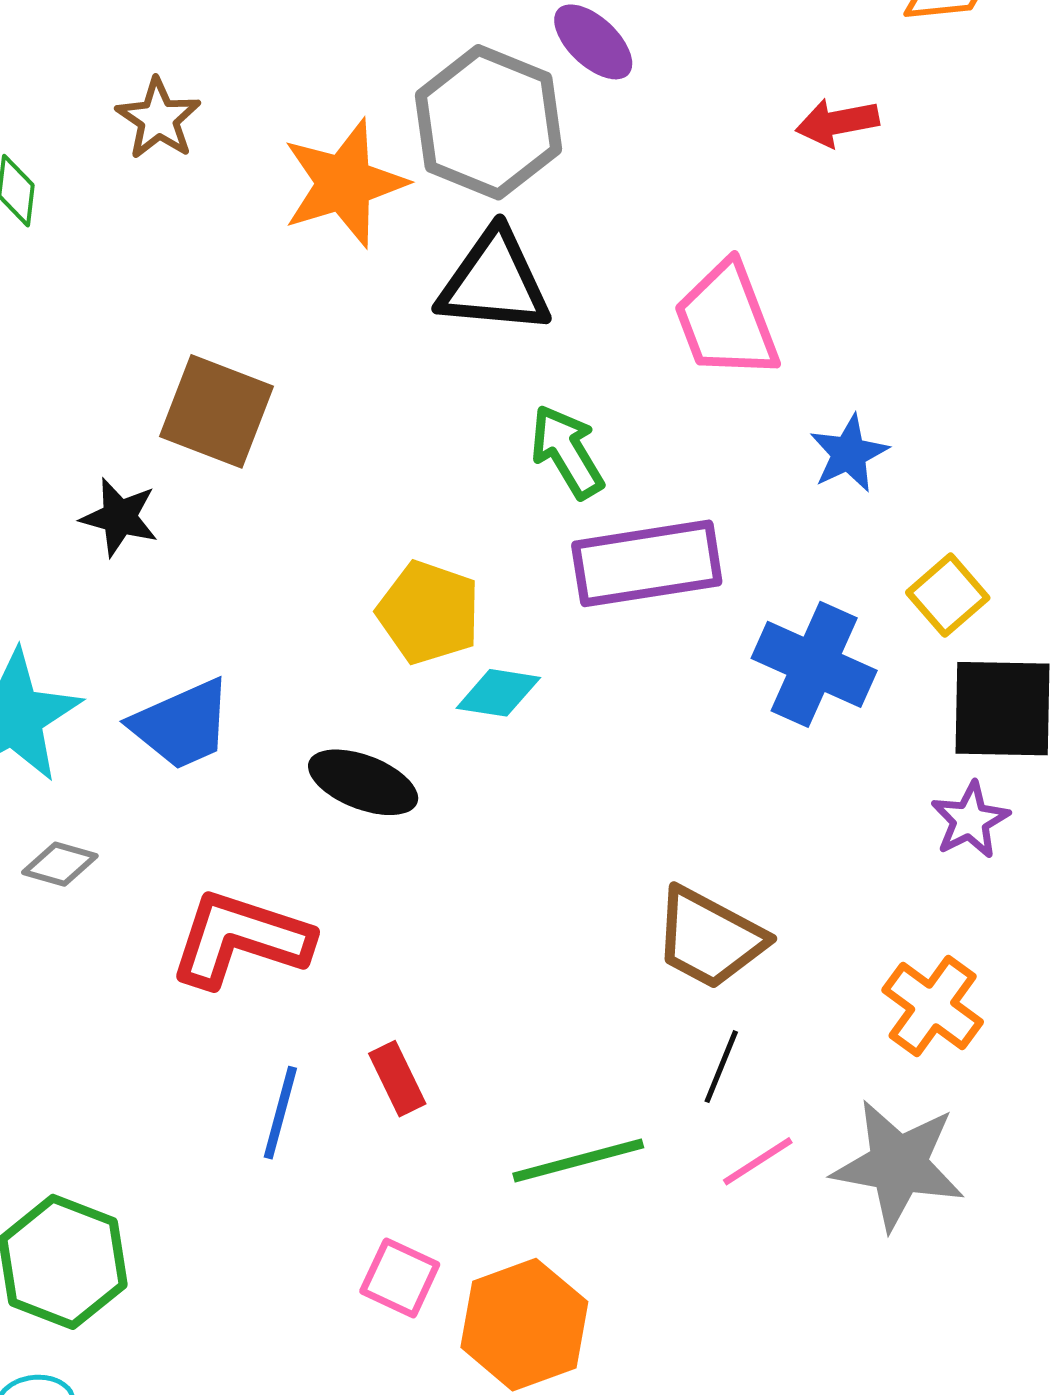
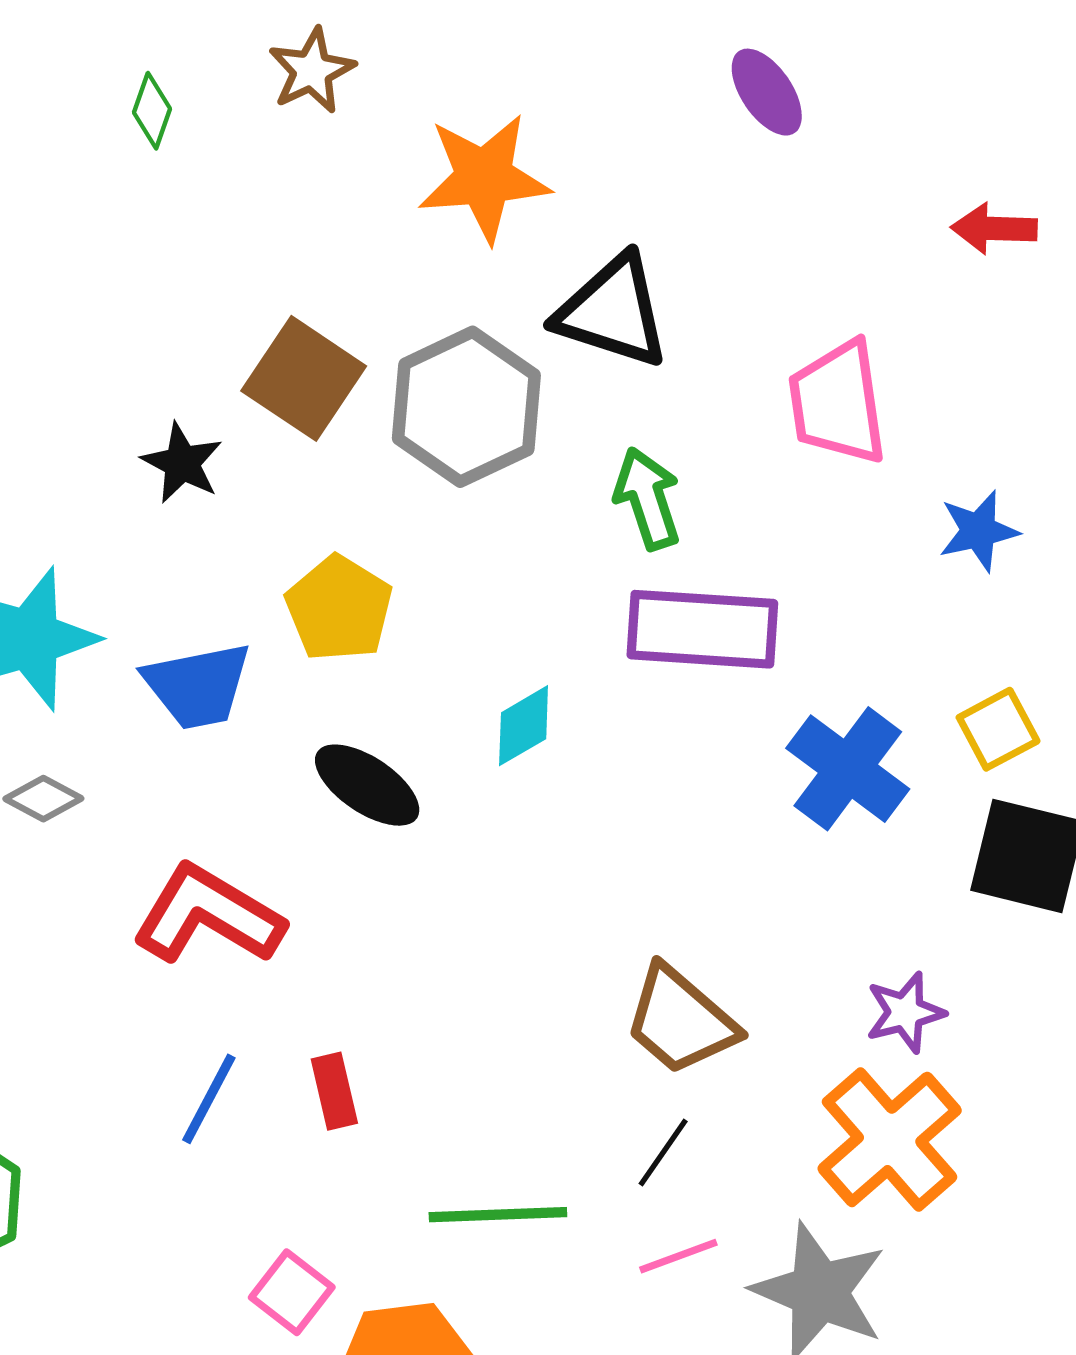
gray hexagon: (488, 122) -> (466, 407), moved
blue star: (849, 453) -> (979, 531), moved
yellow pentagon: (429, 612) -> (339, 608), moved
cyan diamond: (498, 693) -> (524, 726), turned -52
purple star: (970, 820) -> (905, 1012), moved
orange cross: (933, 1006) -> (890, 1139), size x1.4

